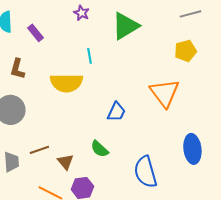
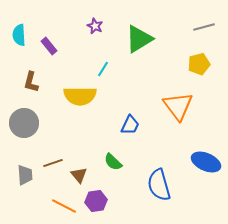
cyan line: (89, 56) -> (103, 69), turned 42
blue ellipse: (192, 149) -> (206, 162), turned -60

